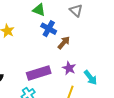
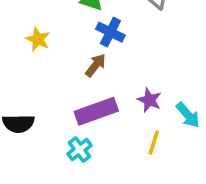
brown arrow: (64, 43) -> (96, 65), moved

